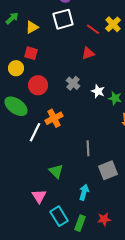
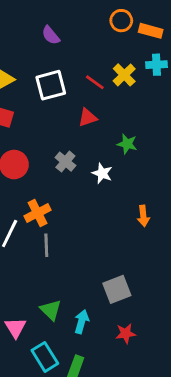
white square: (63, 19) -> (51, 85), moved
green star: (115, 98) -> (127, 144), moved
gray line: (88, 148) -> (46, 245), moved
green triangle: (56, 171) -> (51, 310), moved
red star: (104, 219) -> (126, 333), moved

